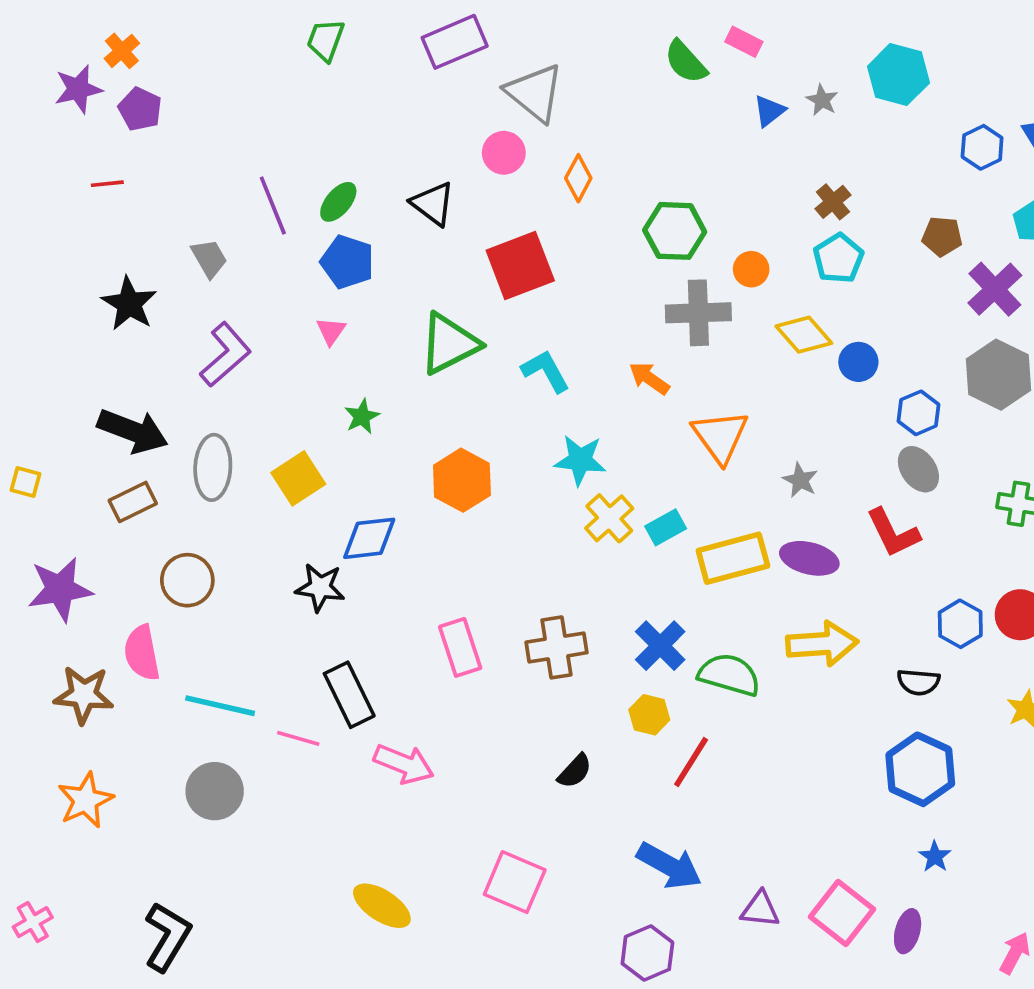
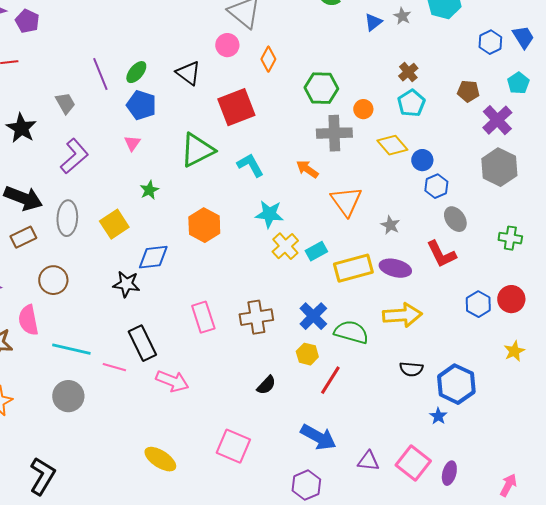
blue hexagon: (918, 413) -> (436, 186), moved
black semicircle: (918, 682) -> (411, 369), moved
blue star: (935, 857) -> (438, 416), moved

